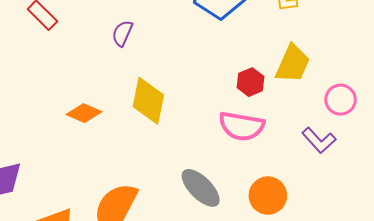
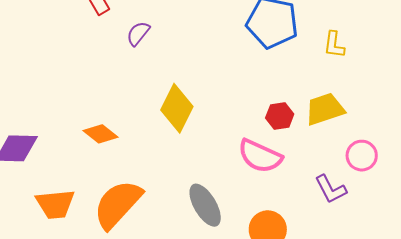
purple semicircle: (122, 33) -> (138, 33), moved
yellow trapezoid: (293, 64) -> (325, 109), turned -147
orange diamond: (84, 113) -> (100, 134), moved

